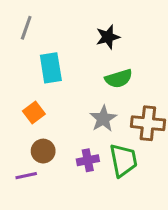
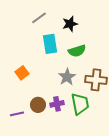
gray line: (26, 28) -> (39, 18), moved, turned 35
cyan rectangle: (51, 68) -> (50, 44), moved
brown circle: (43, 151) -> (38, 105), moved

